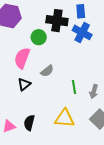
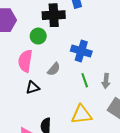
blue cross: (82, 32) -> (81, 51), moved
black triangle: (24, 84) -> (33, 88), turned 32

